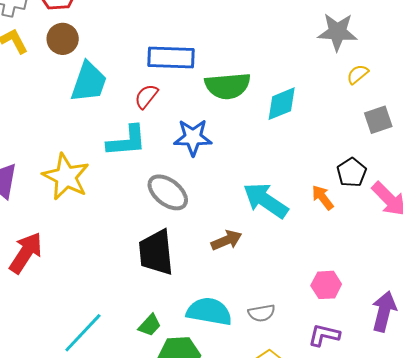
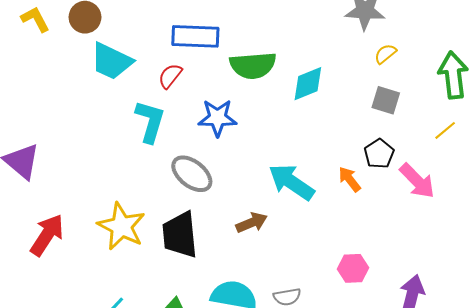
cyan trapezoid: (89, 82) -> (111, 61), turned 96
gray square: (378, 120) -> (386, 100), moved, turned 36
cyan L-shape: (127, 141) -> (150, 121), turned -69
yellow star: (66, 177) -> (121, 226), moved

